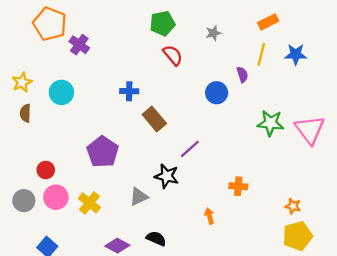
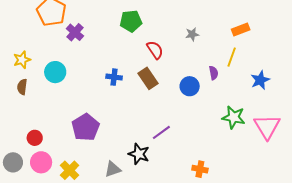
green pentagon: (162, 23) -> (131, 21), moved
blue star: (296, 54) -> (260, 80), moved, turned -30
brown rectangle: (154, 119) -> (148, 78), moved

